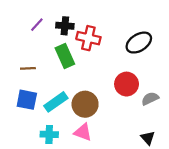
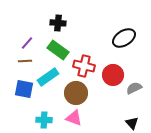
purple line: (37, 25) -> (27, 43), moved
red cross: (88, 38) -> (84, 66), moved
green rectangle: (65, 56) -> (58, 50), turned -30
cyan rectangle: (56, 102) -> (48, 77), moved

